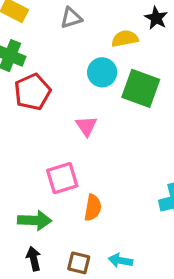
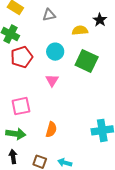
cyan circle: (102, 72) -> (55, 52), moved
pink square: (62, 178) -> (21, 106), moved

